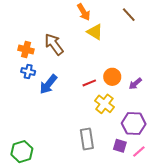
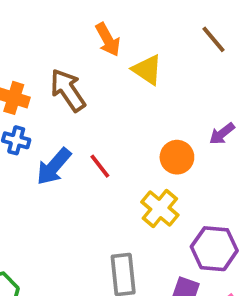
orange arrow: (84, 12) -> (108, 40), moved
red line: (89, 83) -> (100, 166), moved, turned 72
purple arrow: (135, 84) -> (222, 134), moved

